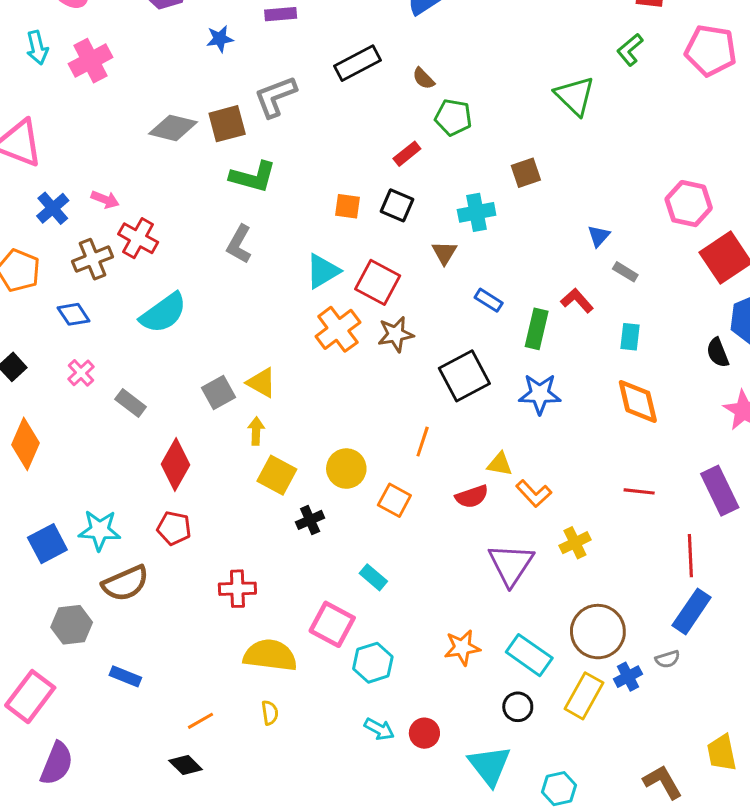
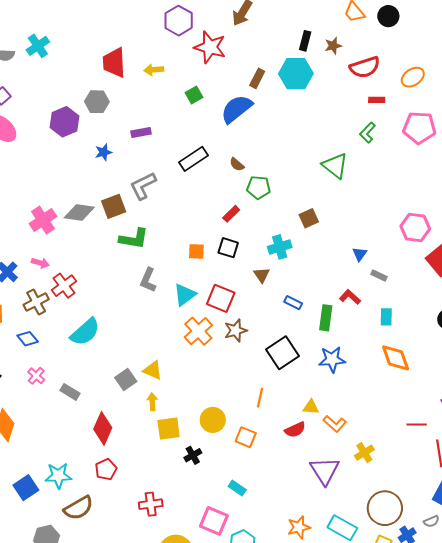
pink cross: (91, 61) -> (43, 220), moved
red cross: (138, 238) -> (64, 286), turned 30
gray L-shape: (239, 244) -> (148, 280), moved
yellow square: (277, 475) -> (169, 429), turned -30
red line: (639, 491) -> (417, 424), moved
red pentagon: (174, 528) -> (106, 469), turned -30

